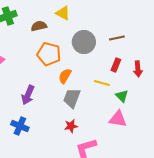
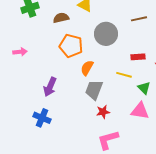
brown line: (117, 38) -> (139, 19), moved
red rectangle: (116, 65) -> (138, 57), turned 64
red star: (71, 126) -> (103, 112), moved

